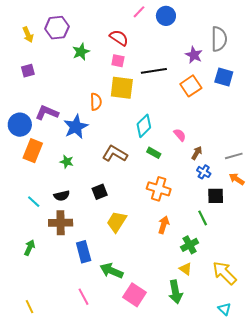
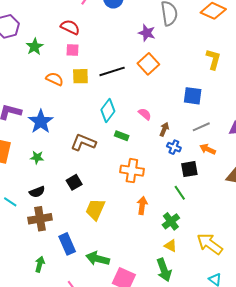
black line: (154, 71) -> (112, 71), moved
blue square: (224, 77) -> (193, 96), moved
yellow square: (122, 88) -> (80, 76), size x0.7
orange semicircle: (96, 102) -> (55, 79), moved, turned -54
green arrow: (30, 248) -> (40, 264), moved

